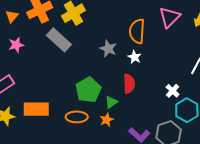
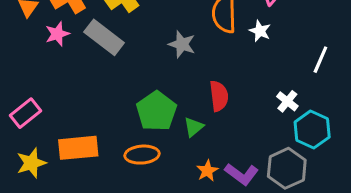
pink star: (16, 45) -> (57, 34), moved
white star: (135, 57) -> (260, 31), moved
orange star: (107, 120) -> (207, 171), moved

